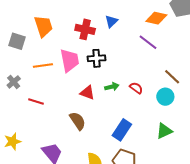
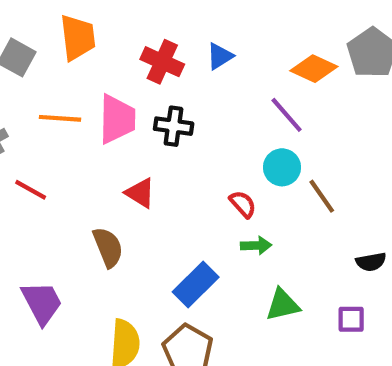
green arrow: (112, 87) -> (256, 245), moved
cyan circle: (165, 97) -> (282, 167), moved

